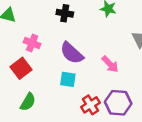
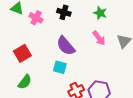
pink cross: (32, 43) -> (36, 18), moved
pink arrow: (110, 64) -> (99, 38), moved

